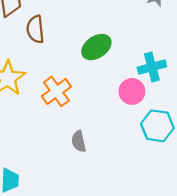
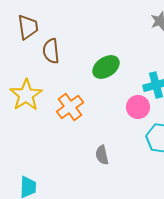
gray semicircle: (79, 141) -> (102, 155), moved

